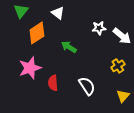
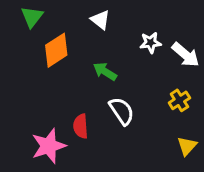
white triangle: (58, 13) -> (100, 20), moved
pink star: (30, 68) -> (49, 146), moved
white semicircle: (87, 86) -> (122, 111), moved

